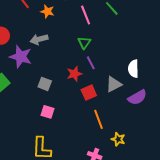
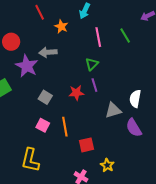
red square: (89, 93) -> (86, 145), moved
purple semicircle: (137, 97) -> (134, 128), turned 78
orange line: (99, 119) -> (65, 127), moved

